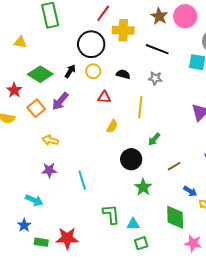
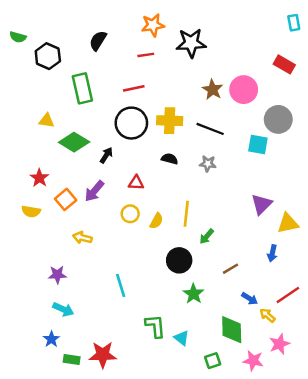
red line: (103, 13) -> (134, 88), moved, turned 42
yellow cross: (123, 30) -> (170, 121), moved
yellow circle: (93, 71) -> (130, 214), moved
green diamond: (40, 74) -> (74, 142), moved
red triangle: (104, 97) -> (136, 183), moved
yellow line: (140, 107) -> (186, 214), moved
purple star: (49, 170) -> (57, 275), moved
cyan triangle: (133, 224) -> (182, 338), turned 40
green square: (141, 243) -> (213, 361), moved

